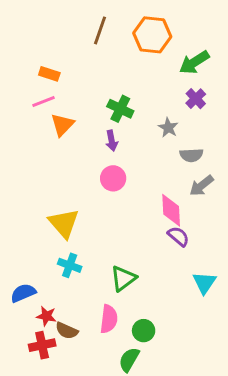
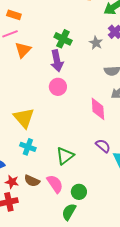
gray star: (168, 128) -> (96, 43), moved
purple arrow: (112, 141) -> (57, 61), size x1.5
purple semicircle: (178, 236) -> (103, 146), moved
pink semicircle: (109, 319) -> (55, 184), turned -42
brown semicircle: (67, 331) -> (32, 181), moved

